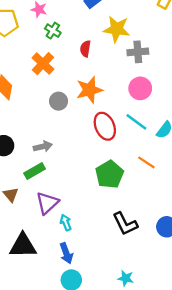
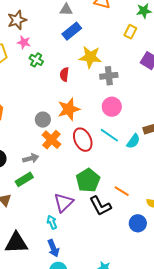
orange cross: (43, 64) -> (51, 140), moved
orange line: (146, 162) -> (122, 191), moved
purple triangle: (47, 203) -> (64, 203), moved
black L-shape: (125, 224) -> (100, 206), moved

